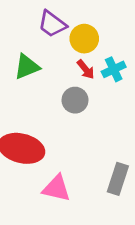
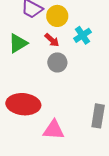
red arrow: (86, 69) -> (52, 40), moved

